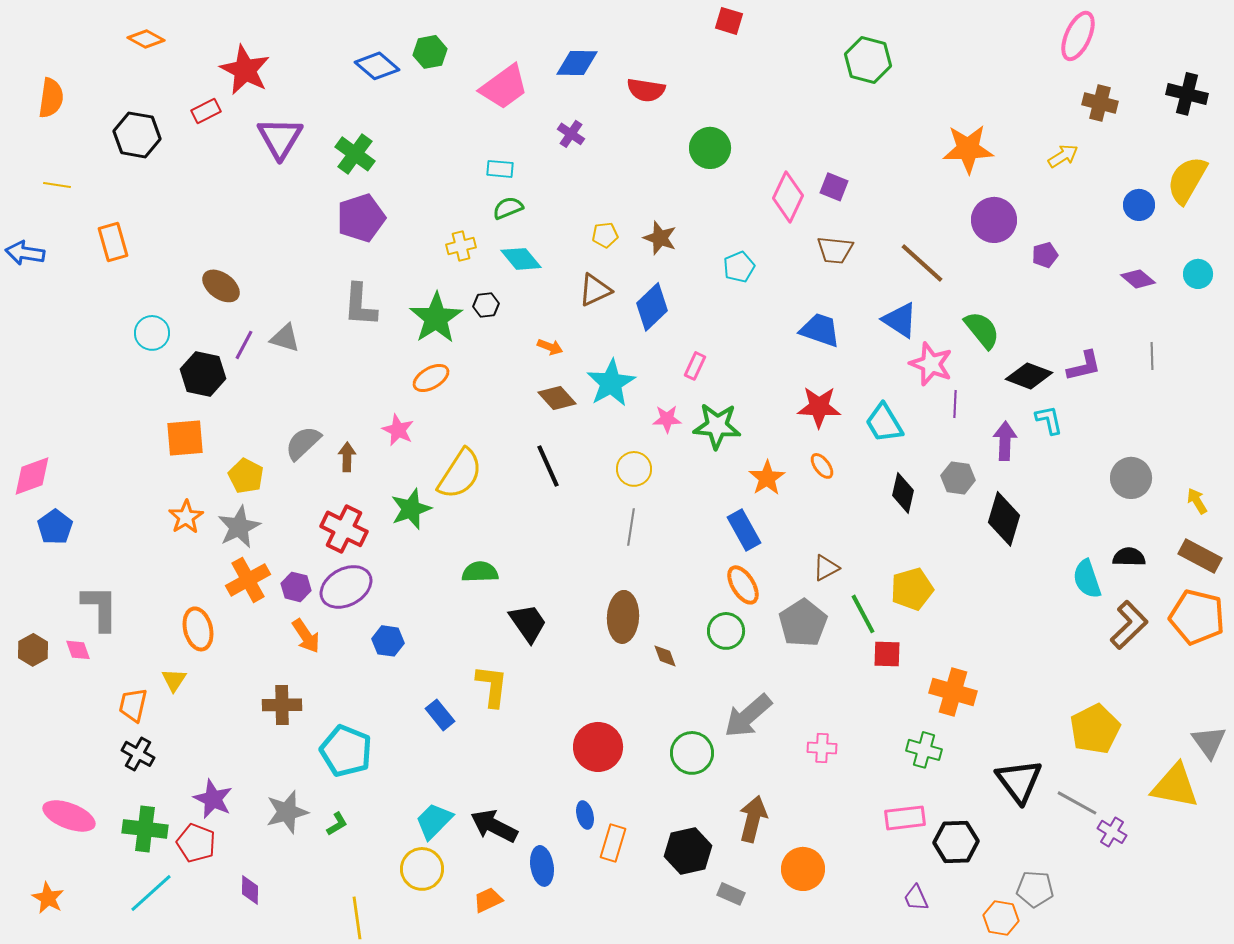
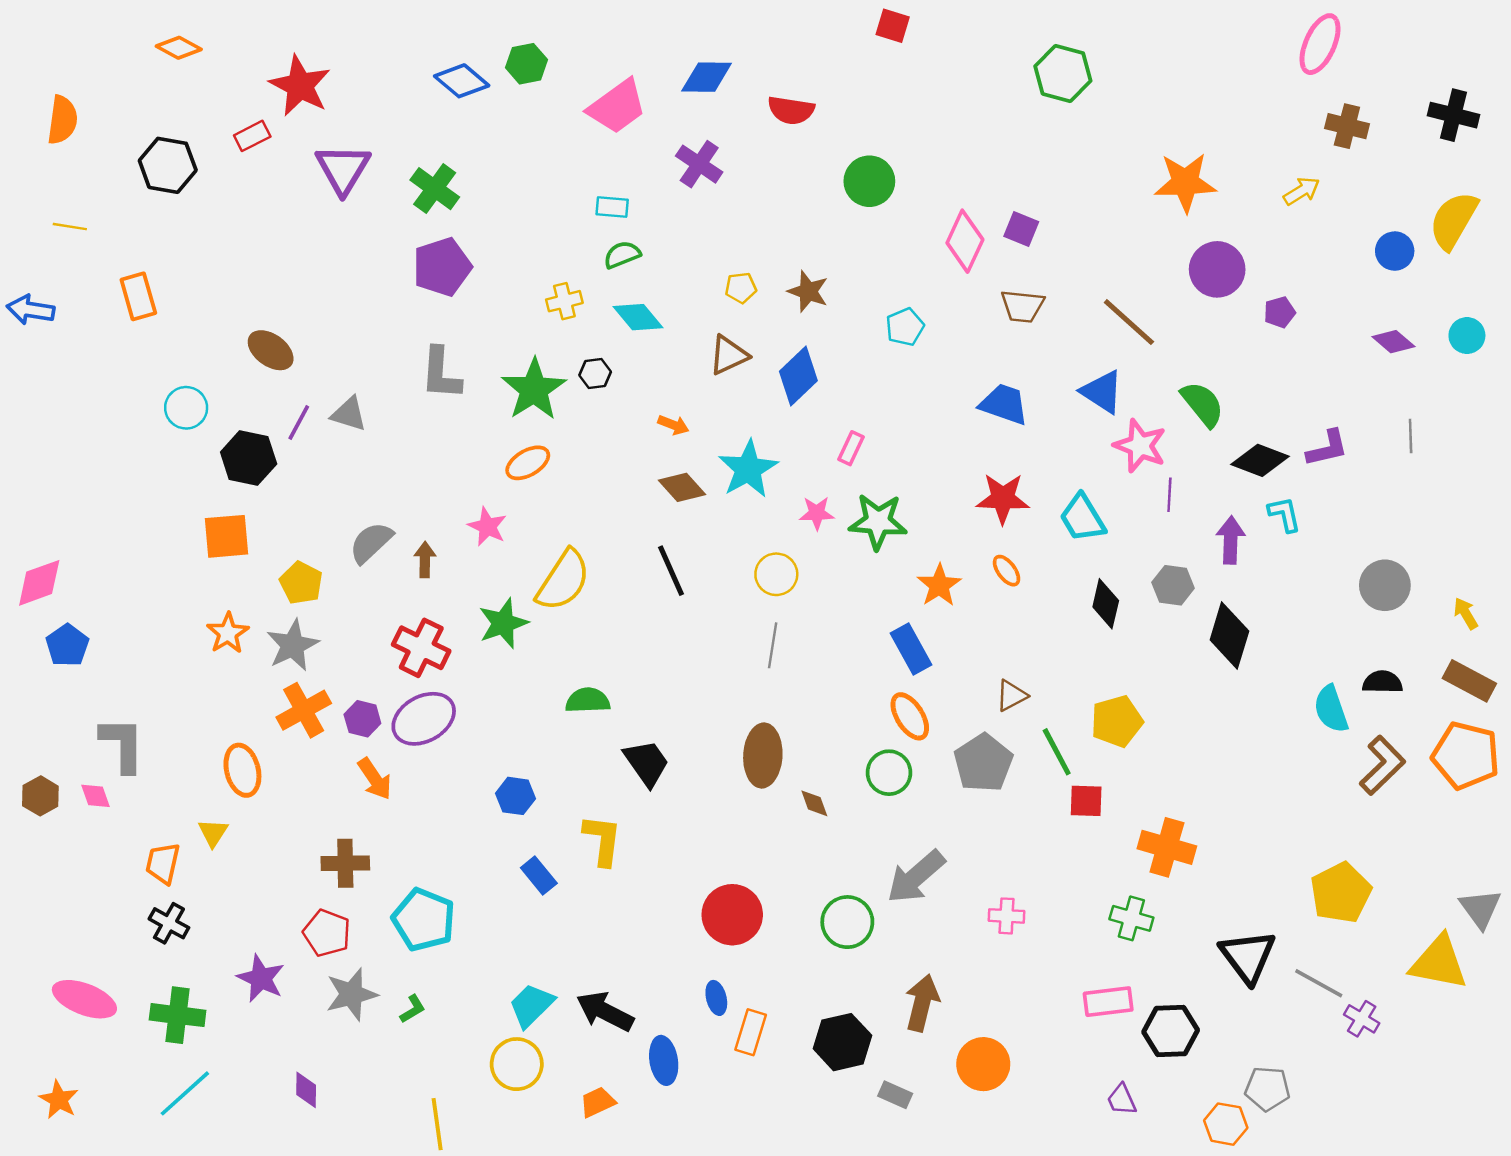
purple cross: (571, 134) -> (699, 164), size x1.4
blue hexagon: (388, 641) -> (515, 796), moved
red pentagon: (196, 843) -> (327, 933), moved

